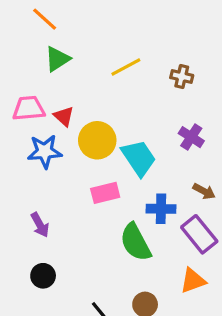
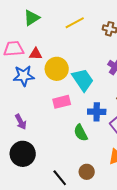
red triangle: (64, 116) -> (36, 54), turned -40
green semicircle: (135, 242) -> (81, 133), size x0.7
black circle: (43, 276) -> (23, 154), size x1.6

